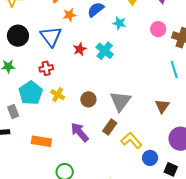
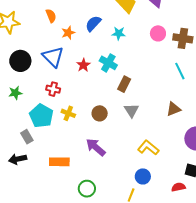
red cross: (46, 68) -> (53, 89), turned 32
gray triangle: (120, 101) -> (131, 110), size x0.7
brown triangle: (162, 106) -> (174, 109), turned 42
brown rectangle: (110, 127) -> (124, 84), moved
blue circle: (150, 158) -> (143, 176), moved

